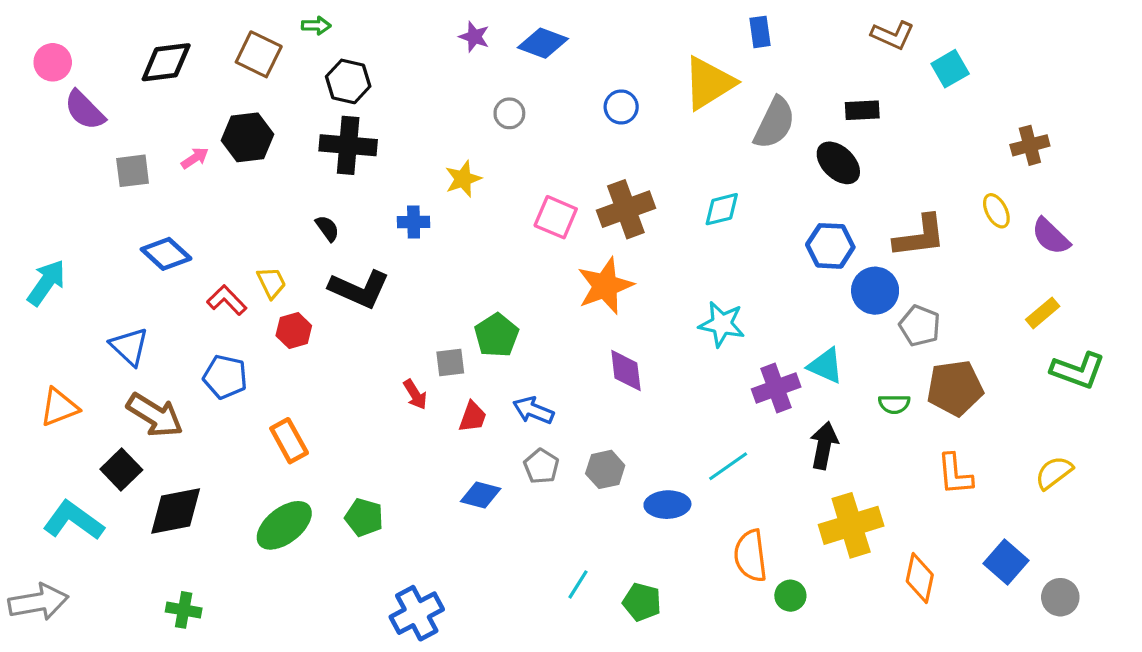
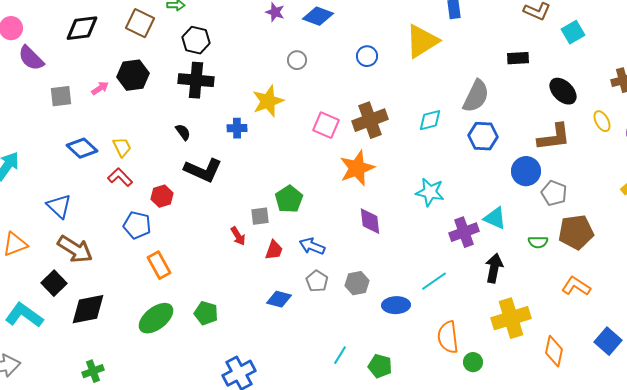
gray semicircle: (774, 123) -> (476, 96), moved
black ellipse: (838, 163) -> (563, 91), moved
yellow star: (463, 179) -> (268, 101), size x1.4
blue hexagon: (830, 246) -> (483, 136), moved
yellow trapezoid: (271, 283) -> (122, 147), moved
blue pentagon: (225, 377) -> (137, 225), moved
orange L-shape: (955, 474) -> (576, 286), turned 128
green cross: (184, 610) -> (93, 371), turned -30

